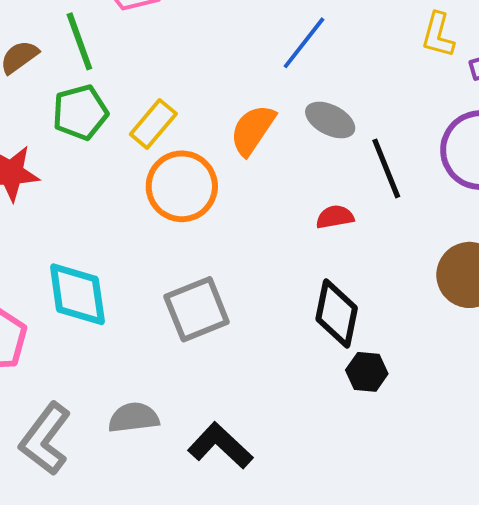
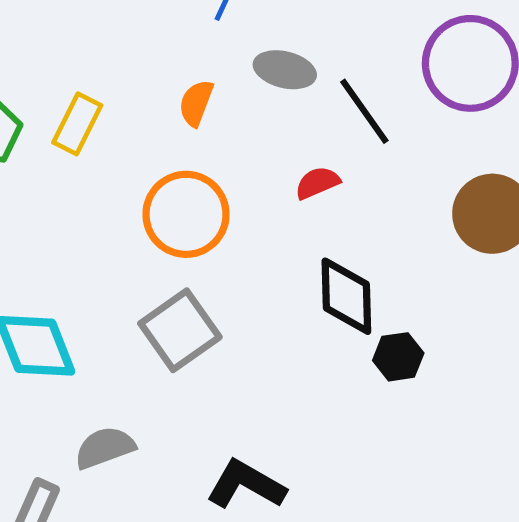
orange semicircle: (253, 130) -> (196, 103), size x0.7
orange circle: (182, 186) -> (186, 214), moved
gray semicircle: (134, 418) -> (105, 448), moved

